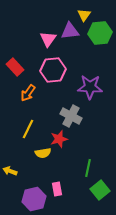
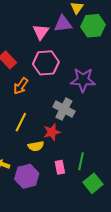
pink rectangle: (57, 189) -> (60, 167), moved
purple hexagon: (34, 199) -> (27, 176), moved

